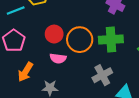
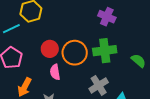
pink semicircle: (58, 58) -> (55, 72), turned 77

